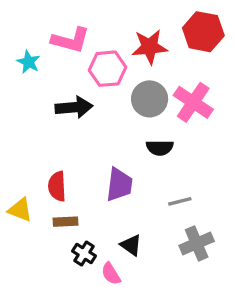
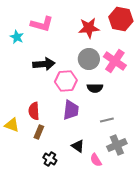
pink hexagon: (108, 69) -> (66, 81), moved
brown rectangle: (66, 222) -> (39, 132), turned -64
black cross: (84, 254) -> (50, 159), moved
pink semicircle: (111, 274) -> (96, 160), moved

